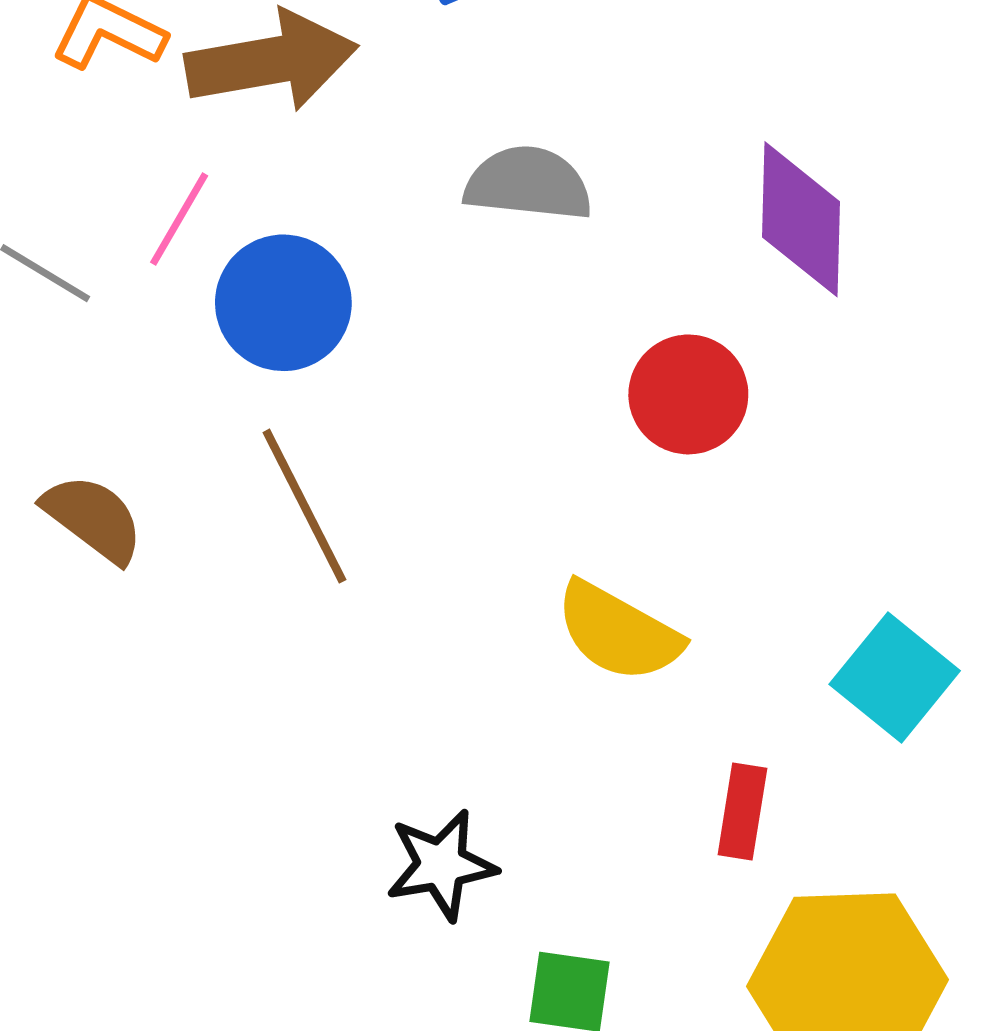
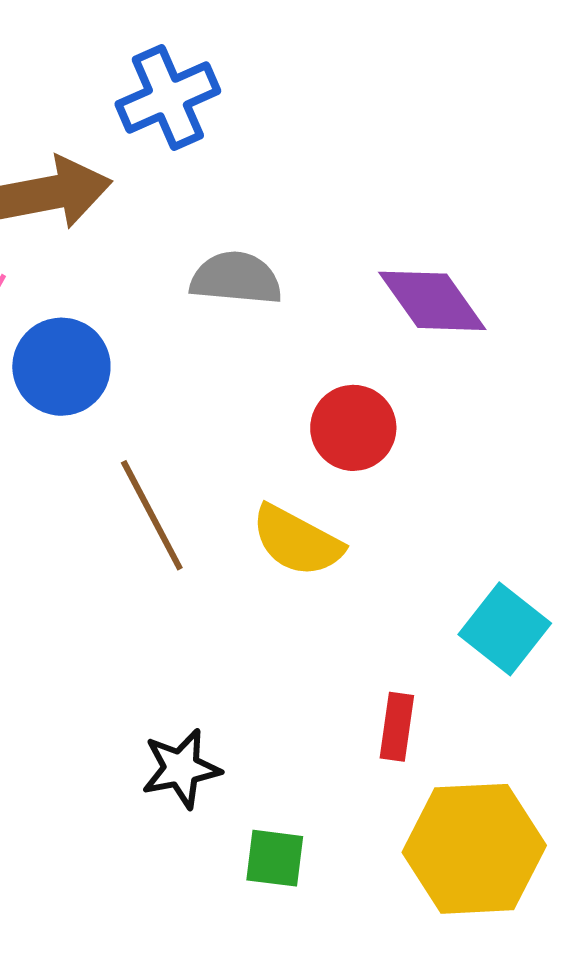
purple diamond: (801, 219) -> (432, 301), turned -36
brown line: (304, 506) -> (152, 515), moved
yellow semicircle: (618, 632) -> (297, 541), moved

